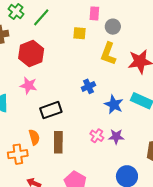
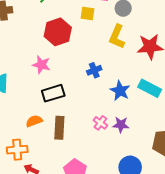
red hexagon: (31, 54) -> (58, 32), moved
pink star: (28, 85) -> (41, 65), moved
orange semicircle: (34, 137) -> (34, 121), turned -98
orange cross: (18, 154) -> (17, 150), moved

